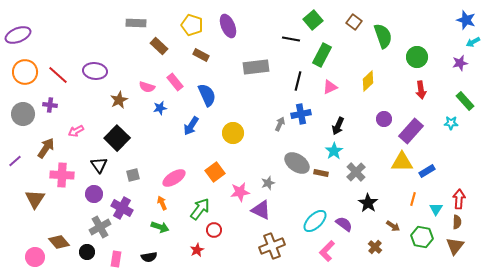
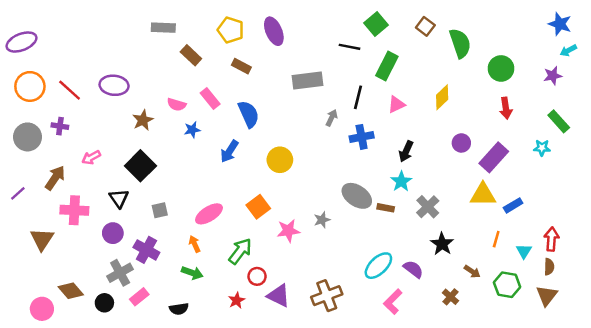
gray arrow: (280, 124) -> (332, 118), moved
purple triangle: (261, 210) -> (279, 296), moved
pink rectangle: (116, 259) -> (139, 297), moved, turned 42

